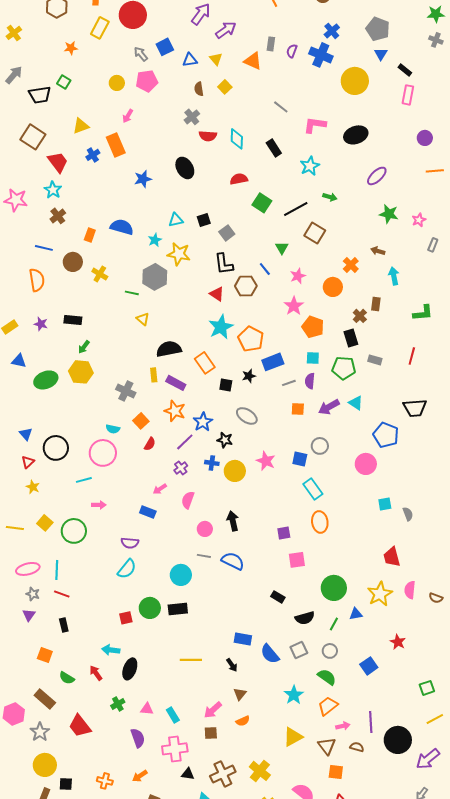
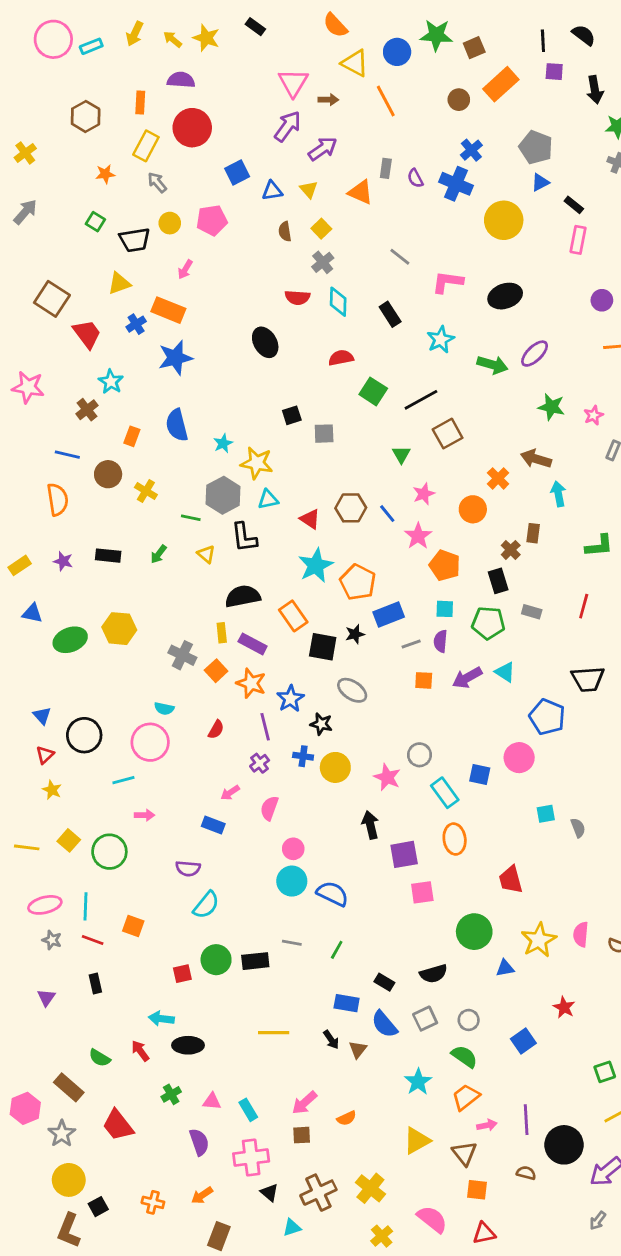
purple semicircle: (292, 51) -> (415, 178), turned -48
gray arrow: (141, 54) -> (157, 182), moved
blue triangle: (381, 54) -> (540, 182), turned 32
black trapezoid: (40, 95) -> (135, 240), moved
gray cross: (192, 117) -> (323, 262), moved
orange rectangle: (116, 145) -> (168, 310), turned -45
blue star: (143, 179) -> (175, 358), moved, size x1.4
cyan star: (53, 190) -> (111, 382), moved
green arrow: (330, 197) -> (492, 365), moved, size x1.5
cyan triangle: (176, 220) -> (268, 499), moved
blue semicircle: (122, 227) -> (177, 425), turned -120
gray square: (227, 233) -> (324, 434), turned 35
brown square: (315, 233) -> (448, 434), turned 30
brown arrow: (378, 251) -> (536, 459), size x1.5
black L-shape: (224, 264) -> (244, 537), moved
blue line: (265, 269) -> (387, 514), moved
green arrow: (84, 347) -> (159, 554), moved
black square: (226, 385) -> (323, 647), size x1.5
orange square: (141, 421) -> (216, 671), moved
purple line: (185, 442) -> (265, 727), turned -60
gray circle: (320, 446) -> (419, 755), moved
blue square: (300, 459) -> (480, 774), moved
pink star: (266, 461) -> (387, 777), moved
black arrow: (233, 521) -> (370, 825), moved
purple square: (284, 533) -> (404, 854), size x1.5
gray line: (204, 556) -> (292, 943), moved
red trapezoid: (392, 557) -> (511, 880), moved
cyan semicircle: (127, 569) -> (206, 905), moved
cyan circle: (181, 575) -> (292, 881), moved
black rectangle: (278, 597) -> (384, 982), moved
purple triangle: (29, 615) -> (46, 998), moved
green line: (334, 624) -> (337, 950), moved
orange square: (45, 655) -> (133, 926), moved
black ellipse: (130, 669) -> (188, 1045), turned 70
brown triangle: (240, 694) -> (358, 1049), moved
brown semicircle: (357, 747) -> (526, 1173), moved
black triangle: (188, 774) -> (269, 1193), turned 32
black square: (66, 784) -> (98, 1207), turned -32

